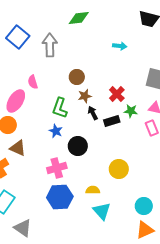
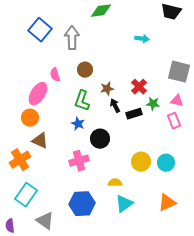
brown circle: (77, 77) -> (85, 70), moved
blue hexagon: (60, 197) -> (82, 204), moved
cyan circle: (144, 206) -> (166, 163), moved
cyan triangle: (102, 211) -> (124, 204), turned 36
orange triangle: (145, 230) -> (167, 203), moved

